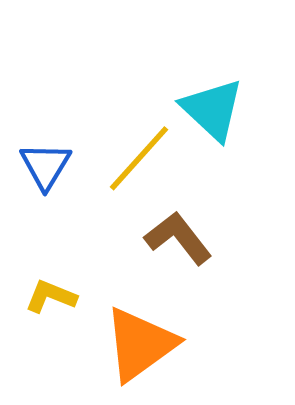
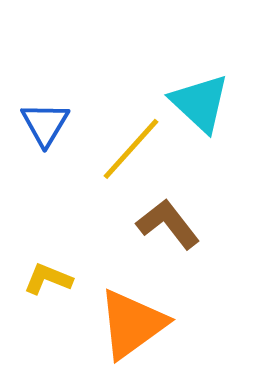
blue triangle: (45, 166) -> (45, 124), moved

